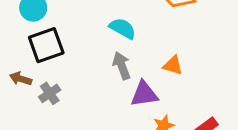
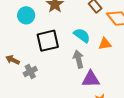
black square: (46, 45) -> (48, 41), moved
orange triangle: (173, 65) -> (105, 44), moved, turned -32

